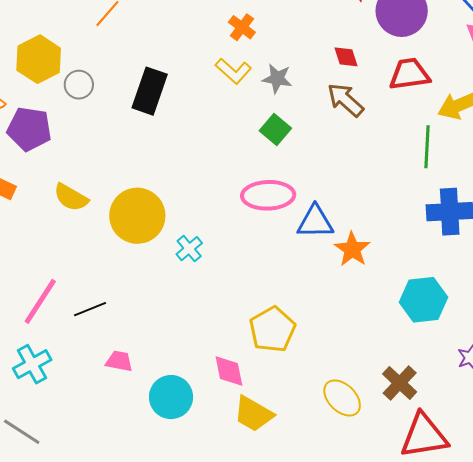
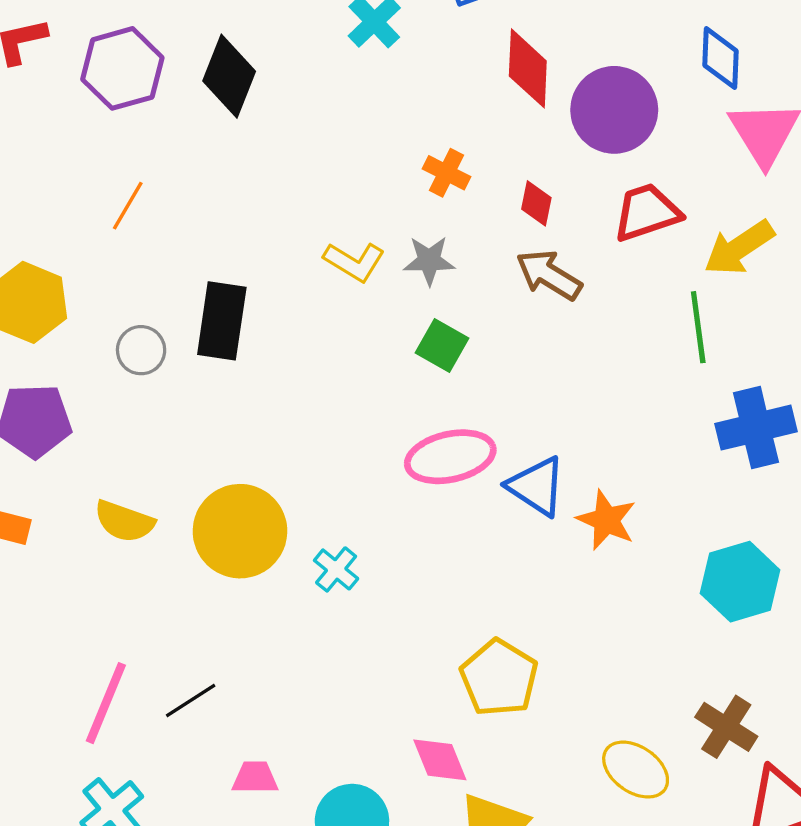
orange cross: (242, 27) -> (447, 173), moved
red diamond: (346, 57) -> (536, 203), turned 40
gray circle: (79, 85) -> (141, 350), moved
blue triangle: (315, 222) -> (537, 486), turned 45

